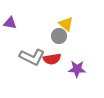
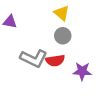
yellow triangle: (66, 24) -> (62, 13), moved

